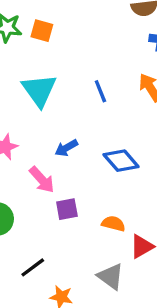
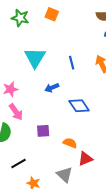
orange square: (42, 31) -> (52, 14), moved
blue arrow: (66, 148) -> (52, 88), moved
pink arrow: (42, 180) -> (16, 112), moved

